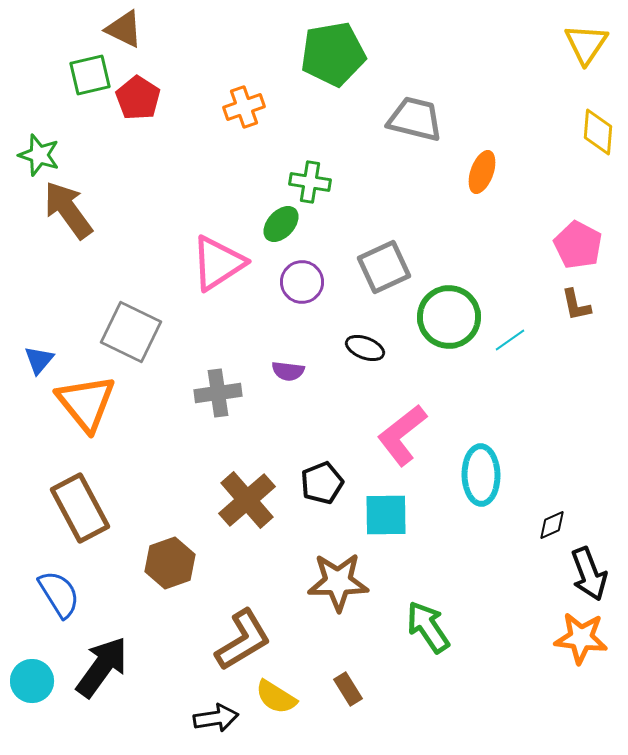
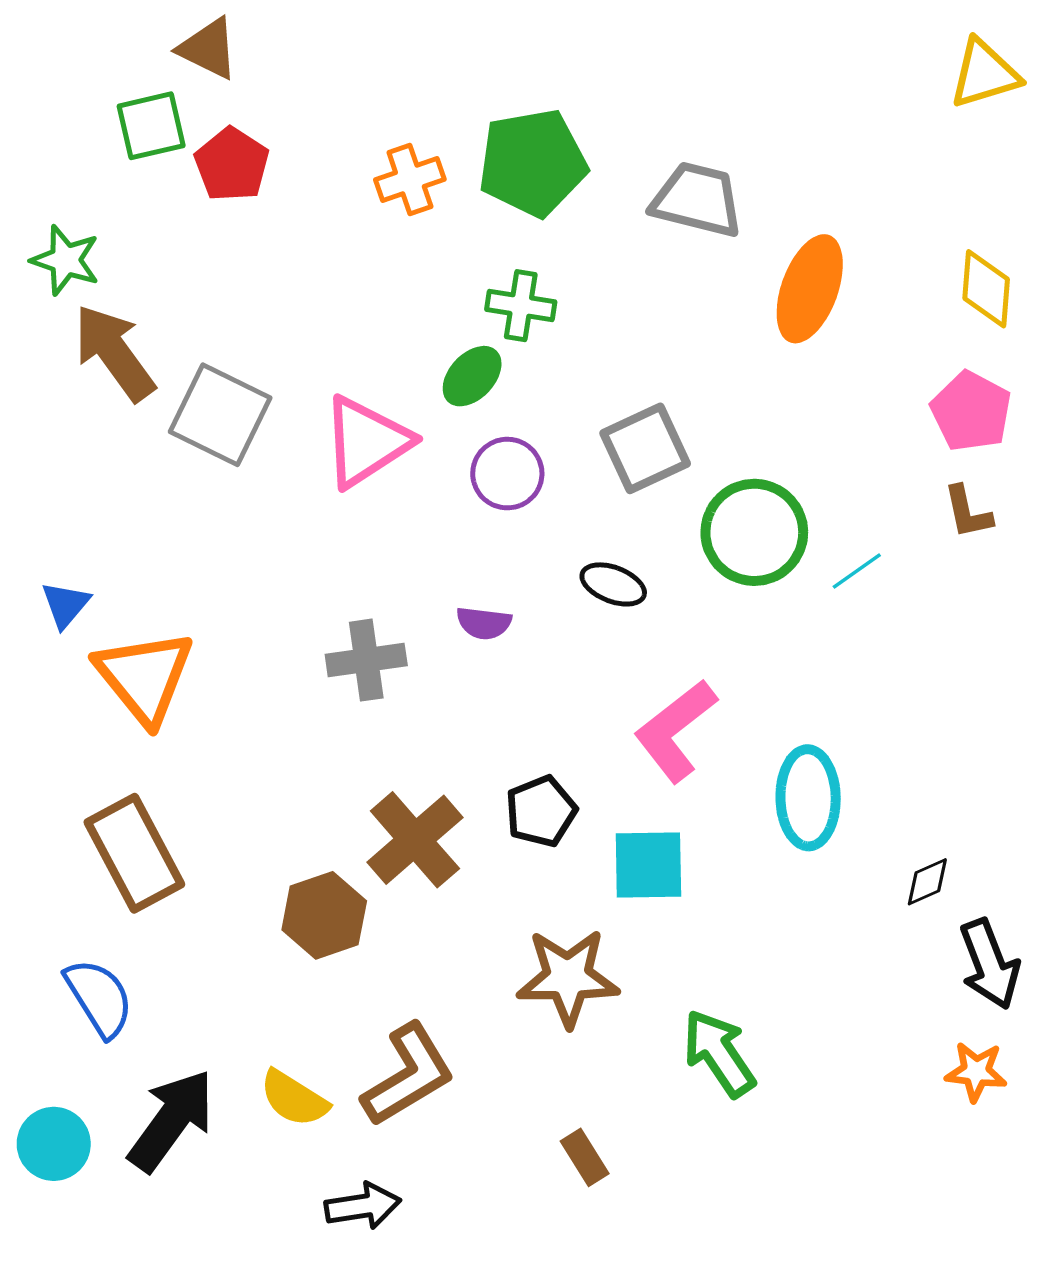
yellow triangle: (586, 44) -> (984, 74), turned 39
green pentagon: (333, 54) -> (533, 163), moved
yellow diamond: (598, 132) -> (986, 289), moved
orange ellipse: (482, 172) -> (810, 289), size x1.5
gray square: (131, 332) -> (220, 415), moved
brown hexagon: (170, 563) -> (324, 915), moved
orange star: (581, 638) -> (976, 1072), size x0.7
yellow semicircle: (276, 697) -> (294, 1099), moved

